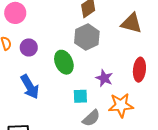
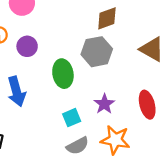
red ellipse: (139, 70) -> (147, 105), turned -35
cyan square: (80, 96) -> (72, 118), turned -35

